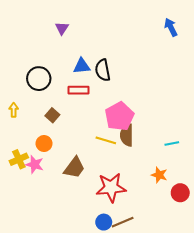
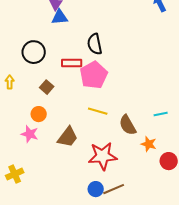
blue triangle: (82, 66) -> (60, 17), moved
pink pentagon: (119, 116) -> (94, 75), moved
brown semicircle: (127, 135) -> (128, 125), moved, turned -30
yellow cross: (19, 159) -> (15, 174), moved

